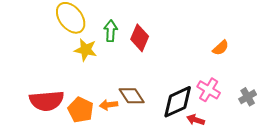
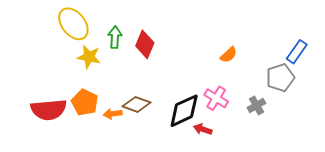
brown diamond: (132, 96) -> (137, 104), turned -36
orange pentagon: (81, 110) -> (85, 102), moved

